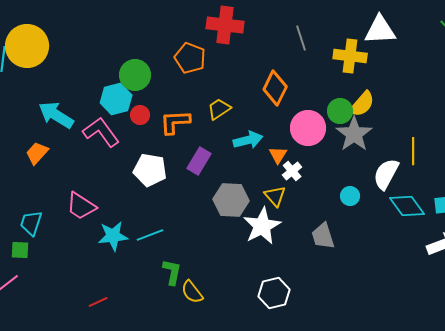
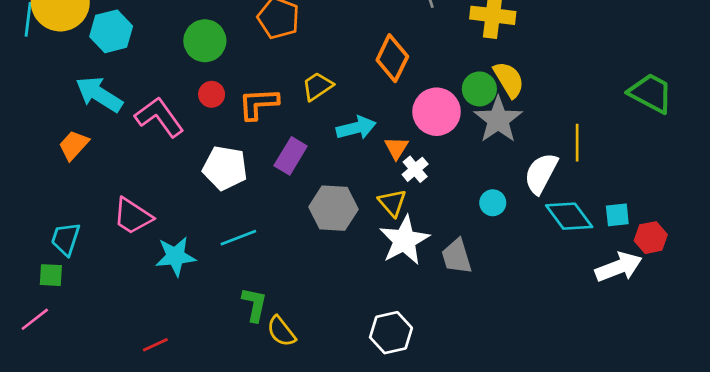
cyan hexagon: (116, 99) -> (111, 31), moved
yellow semicircle: (362, 104) -> (509, 80), turned -72
white star: (262, 226) -> (404, 240), moved
cyan line: (150, 235) -> (238, 238), moved

